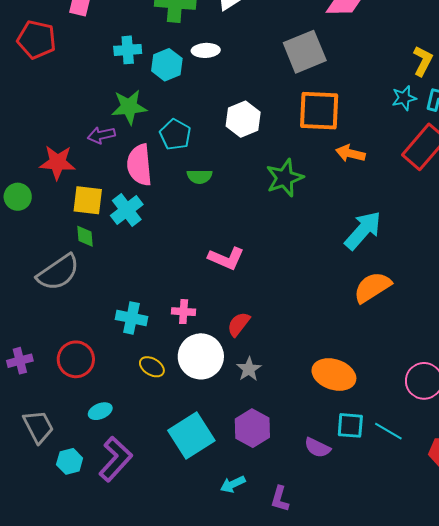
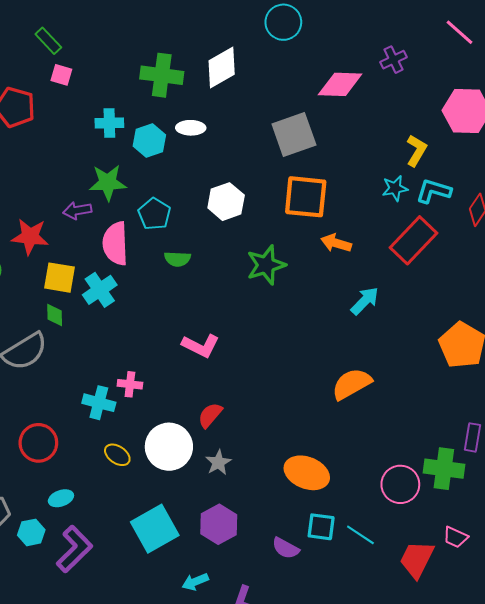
cyan arrow: (363, 230) -> (365, 301), moved, size x0.7
pink cross: (184, 312) -> (130, 384), moved
cyan hexagon: (70, 461) -> (31, 532), moved

